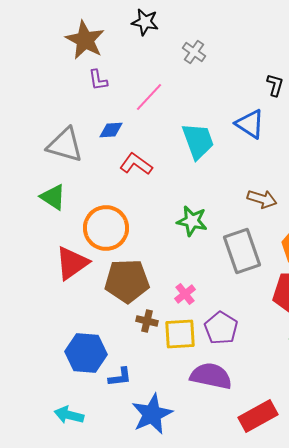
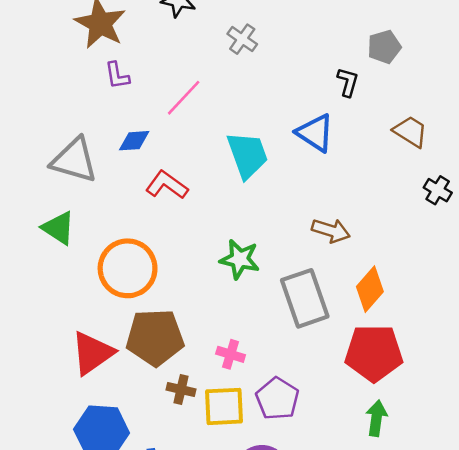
red triangle: (72, 263) -> (92, 353), moved
pink cross: (185, 294) -> (231, 354), turned -35

